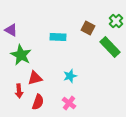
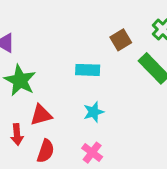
brown square: (88, 28) -> (121, 40), turned 32
cyan rectangle: (58, 37) -> (88, 70), moved

